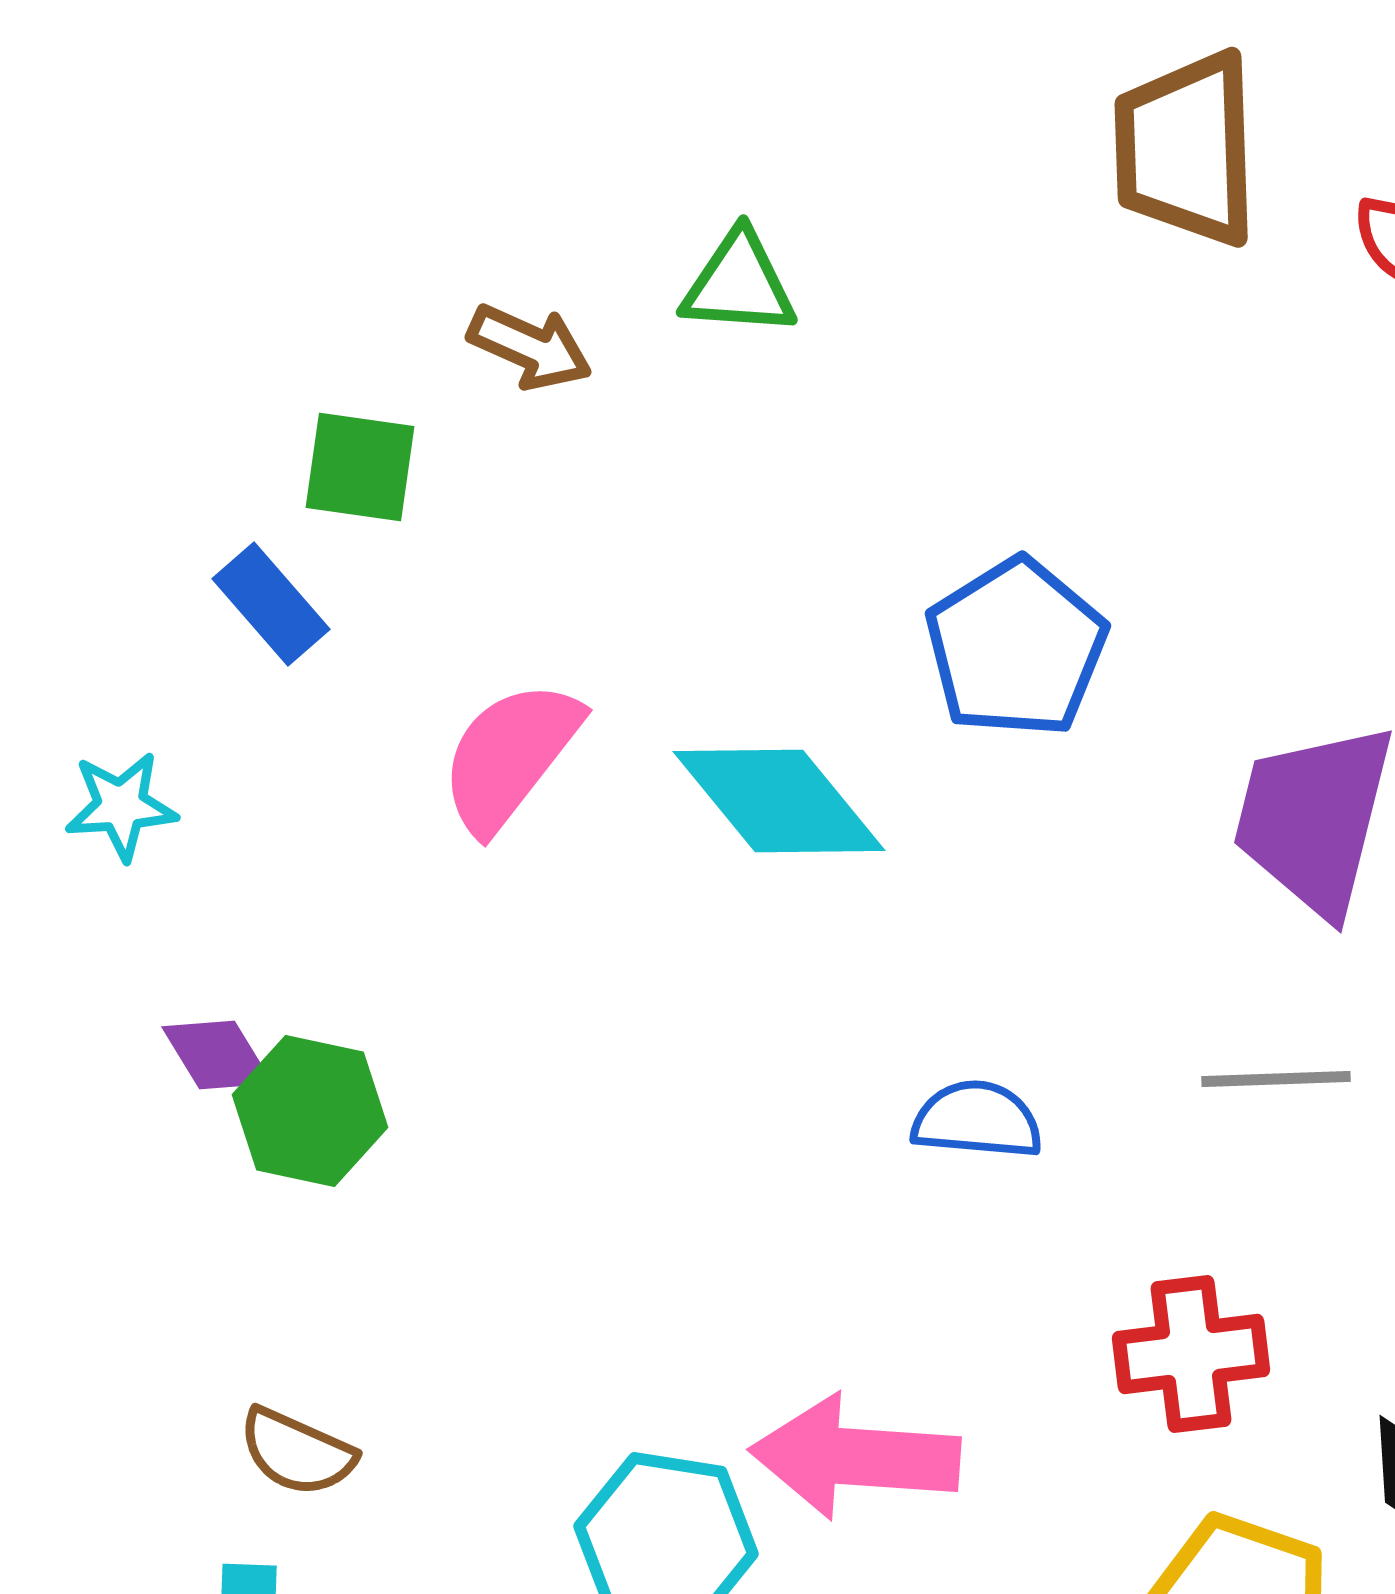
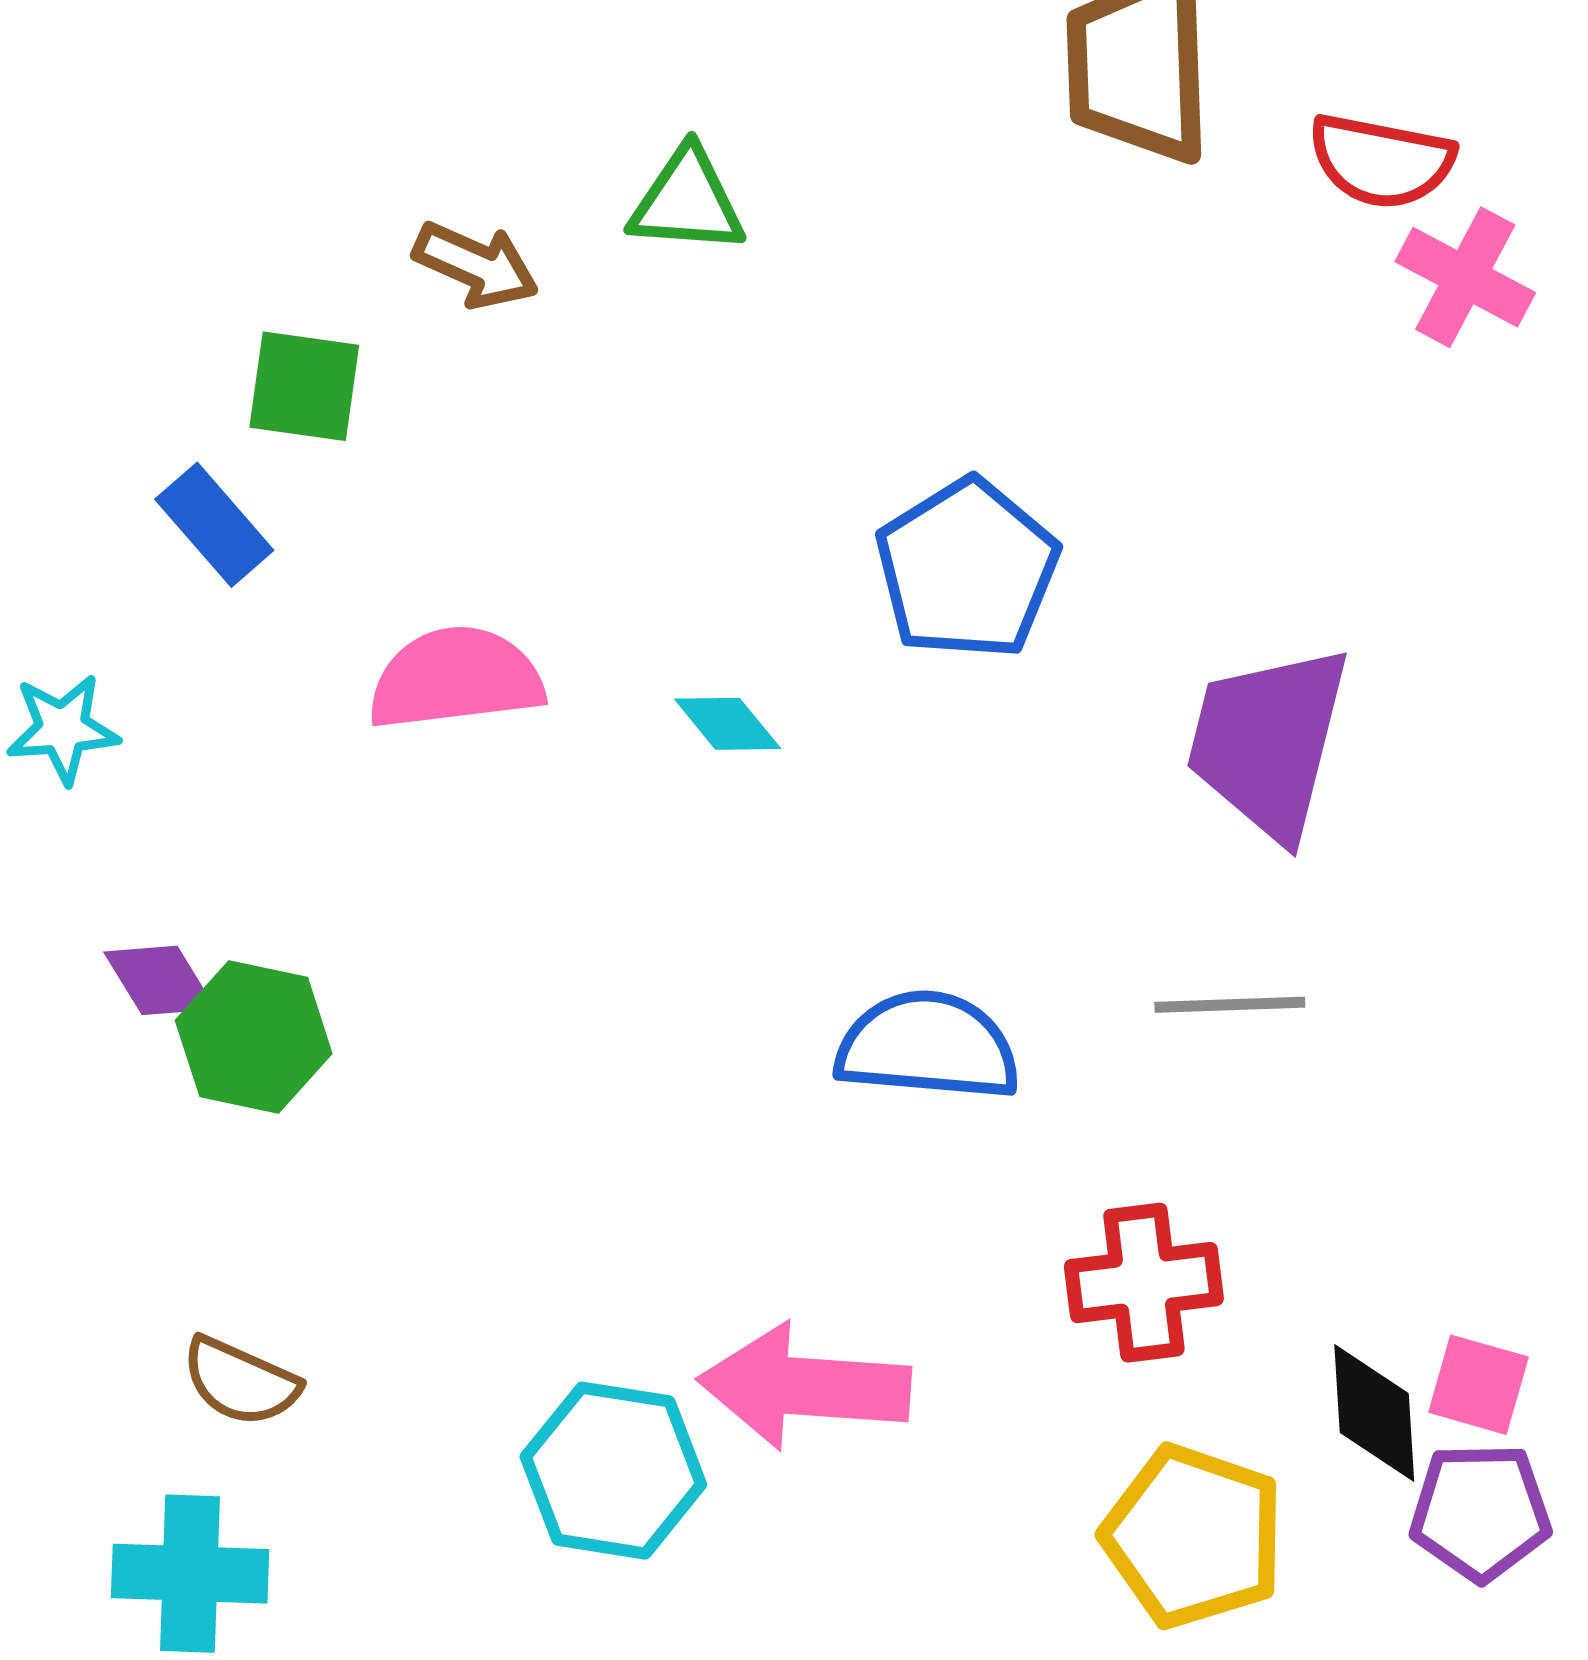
pink semicircle: (510, 756) -> (456, 678), turned 45
cyan diamond: (779, 801) -> (728, 724), size x0.5
blue semicircle: (977, 1120) -> (928, 1046), size x1.4

